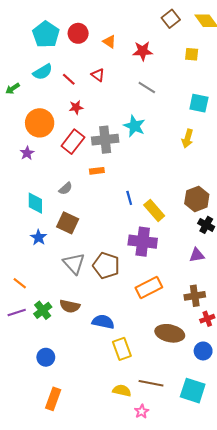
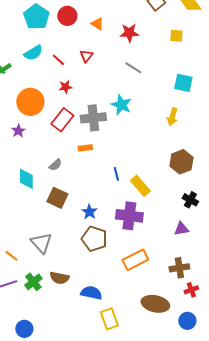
red triangle: (98, 75) -> (86, 56), turned 32
brown hexagon: (197, 199) -> (181, 162), moved
blue star: (39, 237) -> (89, 212), moved
gray triangle: (74, 264) -> (41, 243), moved
blue circle: (46, 357) -> (24, 329), moved

